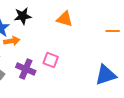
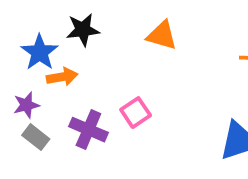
pink square: (51, 60) -> (136, 113), turned 35

